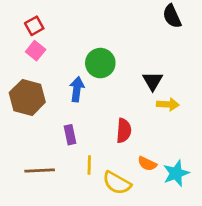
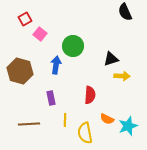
pink square: (36, 51) -> (40, 34), moved
black triangle: (153, 81) -> (111, 59), turned 42
yellow semicircle: (117, 183) -> (85, 133), turned 50

